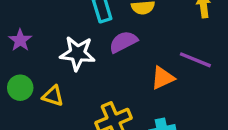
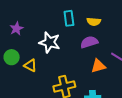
purple semicircle: (123, 42) -> (89, 42), moved

